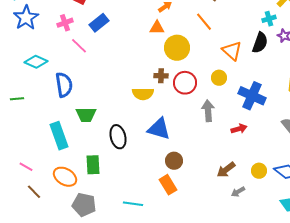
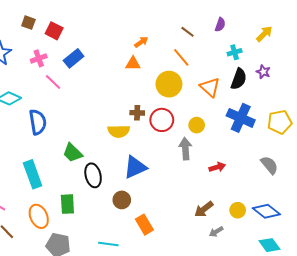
cyan cross: (269, 19) -> (235, 52), moved
yellow circle: (177, 48) -> (169, 84), moved
yellow circle: (219, 78) -> (197, 125), moved
blue cross: (252, 96) -> (241, 118), moved
green trapezoid: (86, 115) -> (73, 153), moved, turned 45
blue triangle: (159, 129) -> (135, 167), turned -40
brown circle: (174, 161) -> (122, 200), moved
orange ellipse: (65, 177) -> (39, 216), turned 35

